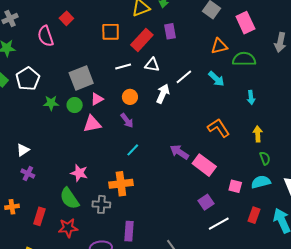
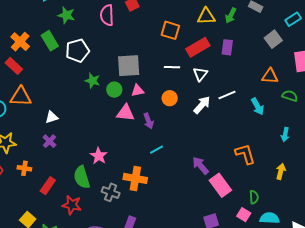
green semicircle: (244, 59) -> (290, 96), size x0.7
white triangle: (152, 65) -> (200, 74), turned 42
purple arrow: (127, 120) -> (148, 121), moved
green semicircle: (265, 158) -> (254, 197), moved

